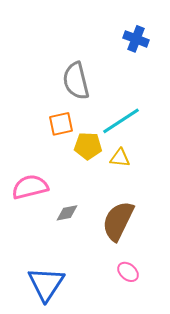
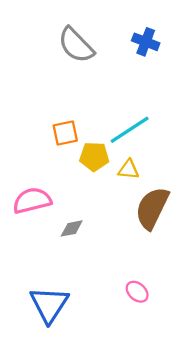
gray semicircle: (76, 81) -> (76, 45), moved, turned -30
brown semicircle: (118, 221) -> (152, 208), moved

